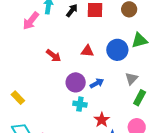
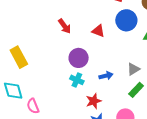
blue circle: (117, 50) -> (126, 20), moved
blue arrow: (97, 83) -> (106, 76), moved
yellow rectangle: (18, 98) -> (19, 57), size x1.5

